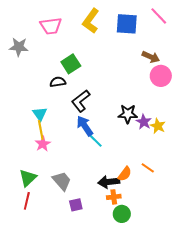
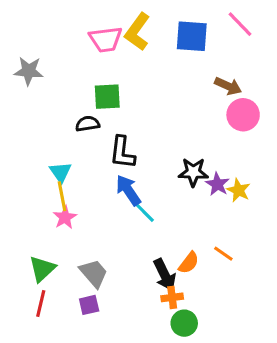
pink trapezoid: (51, 26) -> (106, 39), moved
green square: (71, 64) -> (107, 97), turned 30
black L-shape: (81, 101) -> (122, 152), turned -45
black arrow: (109, 182) -> (165, 275), turned -110
purple square: (76, 205) -> (89, 305), moved

